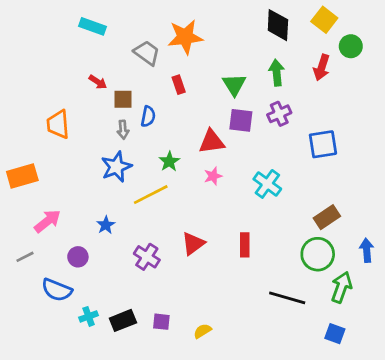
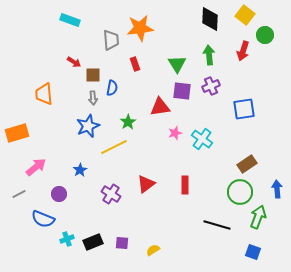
gray trapezoid: (147, 53) -> (111, 40), turned 50
pink star: (213, 176) -> (175, 133), moved

